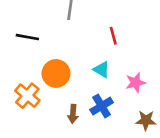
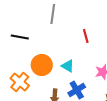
cyan triangle: (102, 70) -> (68, 66), moved

